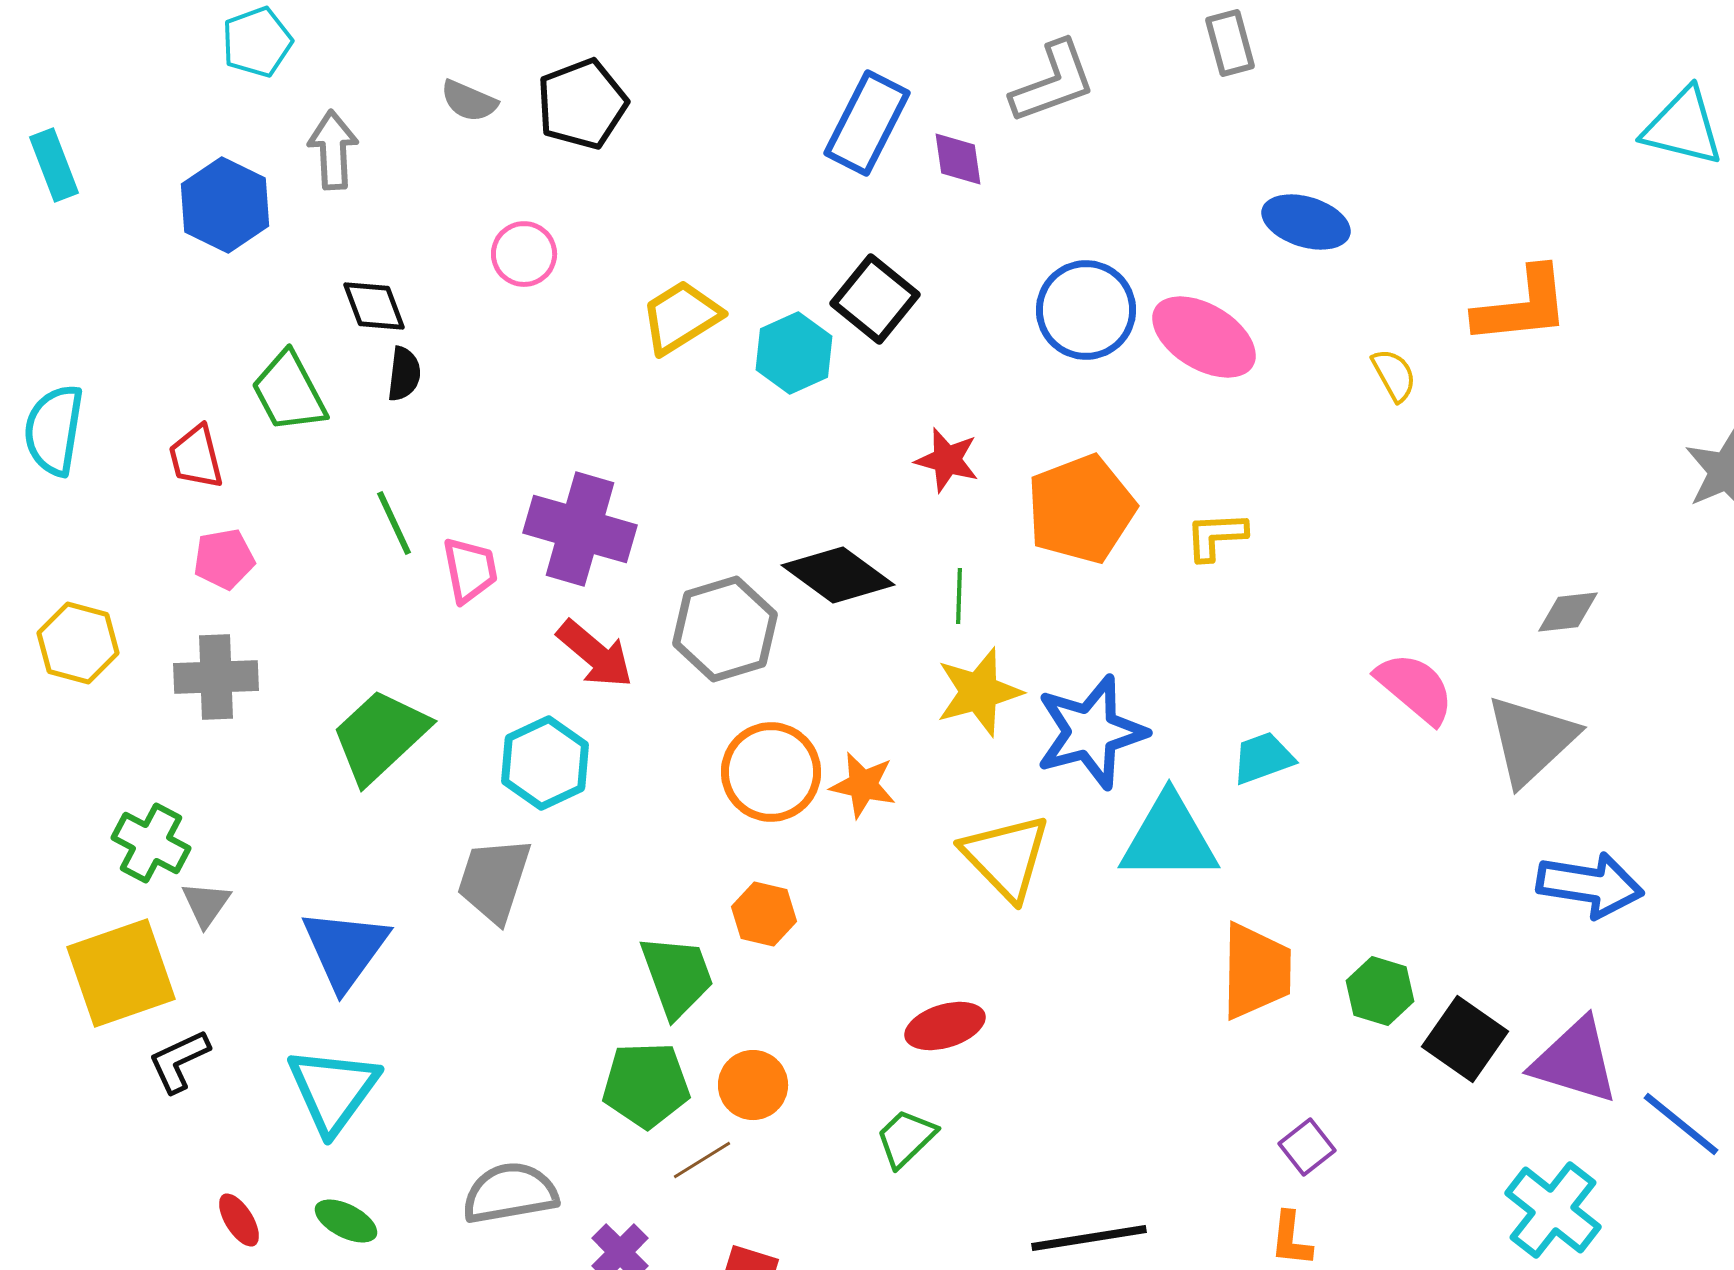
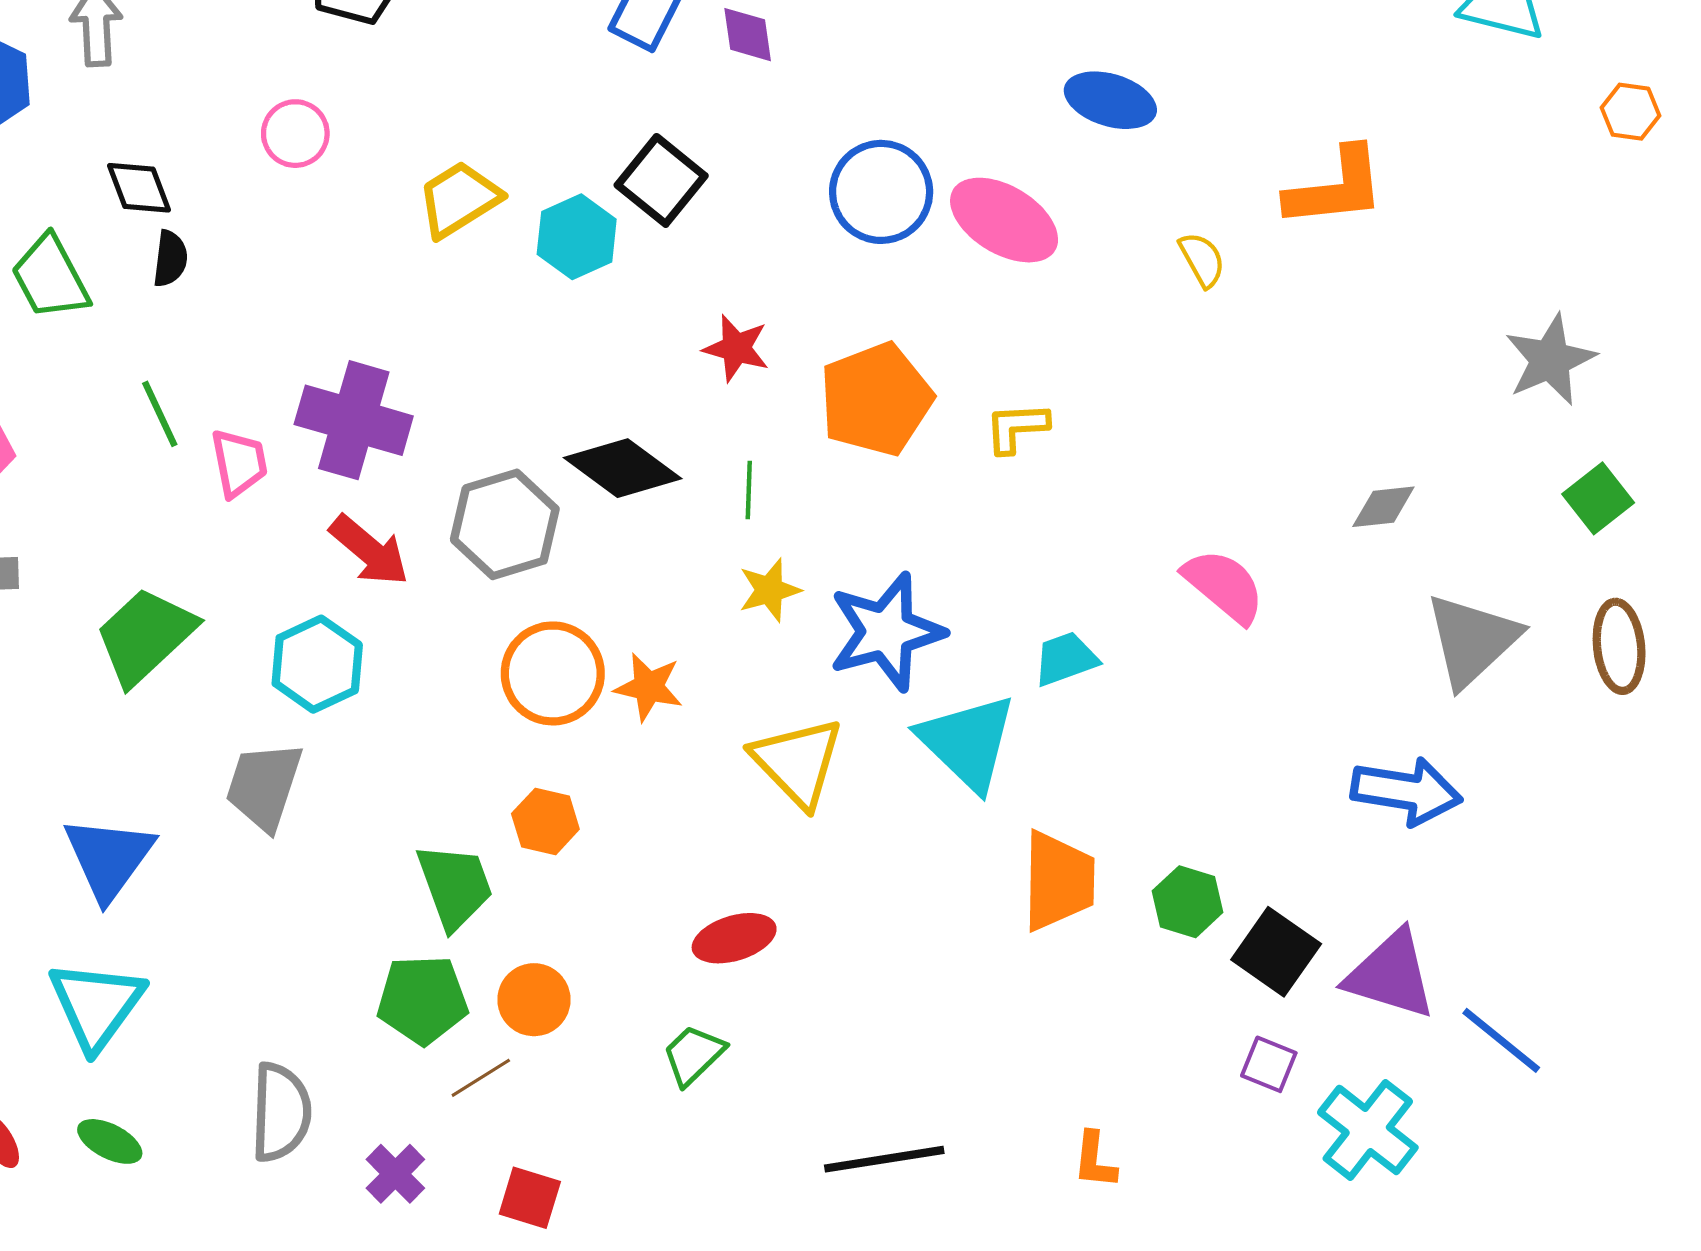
yellow star: (979, 692) -> (770, 590), size x0.7
gray triangle: (1531, 740) -> (1472, 640), moved
cyan triangle: (1169, 838) -> (968, 742), turned 44
purple square: (1307, 1147) -> (1269, 1064), moved, turned -30
gray semicircle: (510, 1193) -> (281, 1112), turned 102

